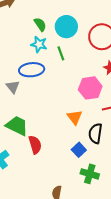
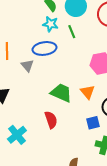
green trapezoid: (17, 126) -> (61, 93), moved
blue square: (79, 150) -> (93, 123), turned 32

